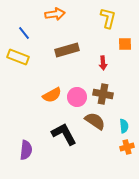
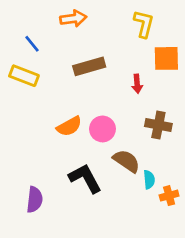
orange square: (125, 44) -> (166, 58), size x1.5
brown cross: (103, 94) -> (158, 125), moved
cyan semicircle: (124, 126) -> (149, 180), moved

